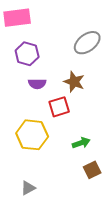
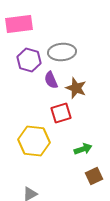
gray ellipse: (87, 43) -> (62, 52), moved, turned 32
purple semicircle: (37, 84) -> (51, 80), moved, turned 66

